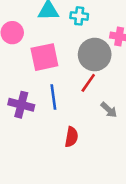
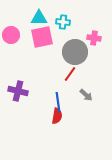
pink square: (44, 57) -> (42, 37), moved
blue line: (53, 97) -> (58, 102), moved

